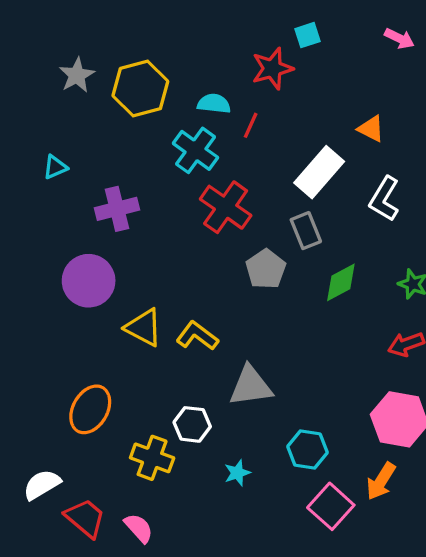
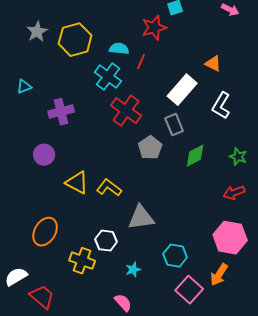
purple circle: (89, 281) -> (44, 155), size x0.7
pink semicircle: (139, 528) -> (123, 303), moved

